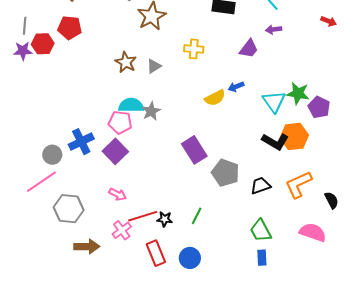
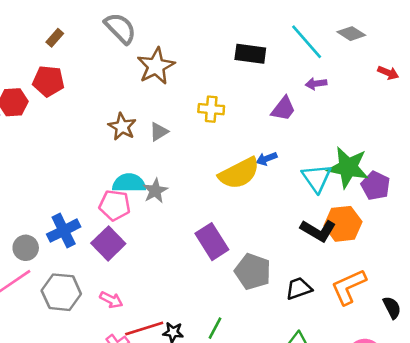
green star: (298, 93) -> (348, 167), size x1.4
yellow semicircle: (215, 98) -> (239, 173), size x1.5
gray hexagon: (69, 209) -> (61, 292), moved

